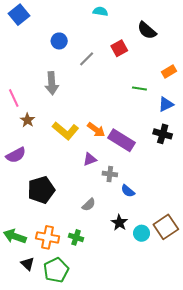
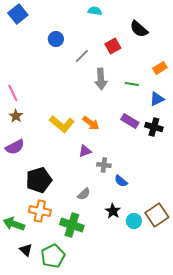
gray arrow: (52, 83) -> (101, 79), moved
brown star: (27, 120) -> (16, 116), moved
purple rectangle: (121, 140) -> (130, 121), moved, size x0.7
orange cross: (48, 237) -> (40, 211), moved
green cross: (76, 237) -> (72, 225), size x1.6

